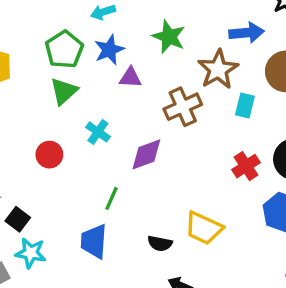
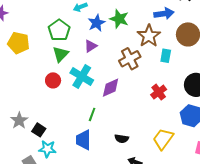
blue star: (109, 50) -> (97, 23), moved
purple triangle: (130, 78) -> (91, 46), moved, turned -32
cyan cross: (98, 132) -> (82, 76), size x1.6
red circle: (49, 155) -> (53, 80), moved
red cross: (246, 166) -> (159, 92), moved
yellow trapezoid: (204, 228) -> (163, 139), moved, turned 105

